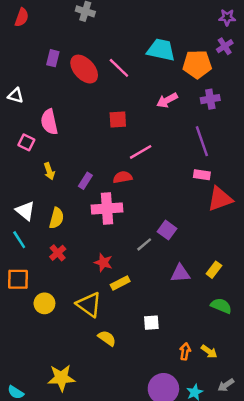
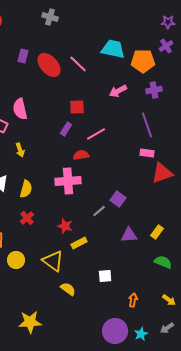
purple rectangle: (85, 181) -> (66, 129), moved
yellow arrow: (209, 351) -> (169, 300), moved

